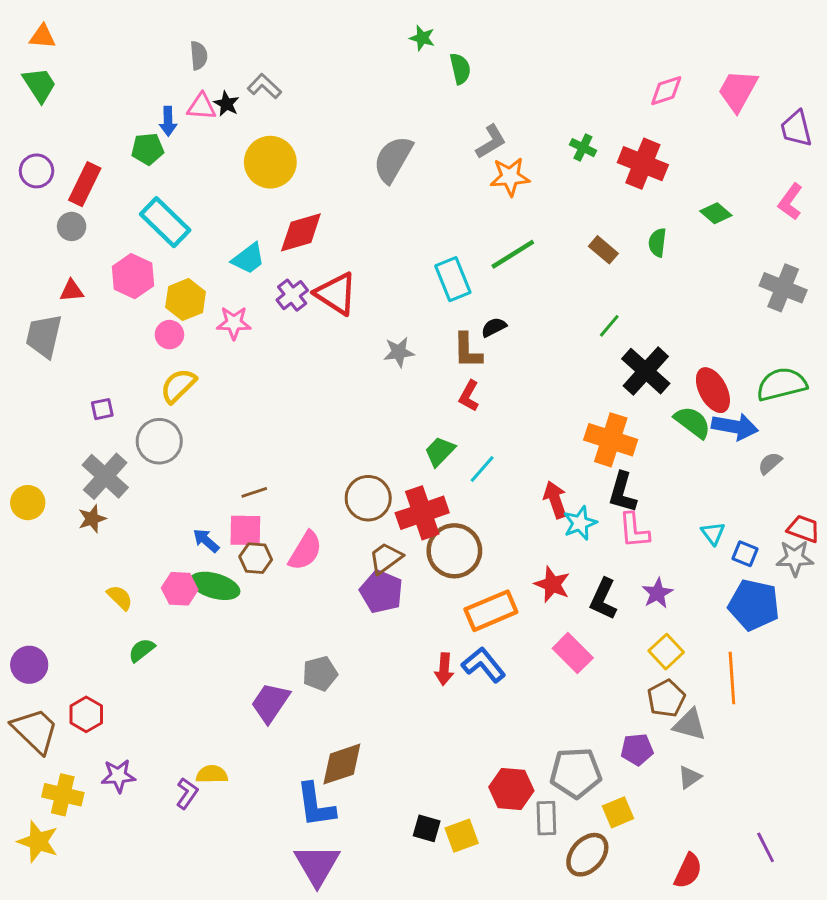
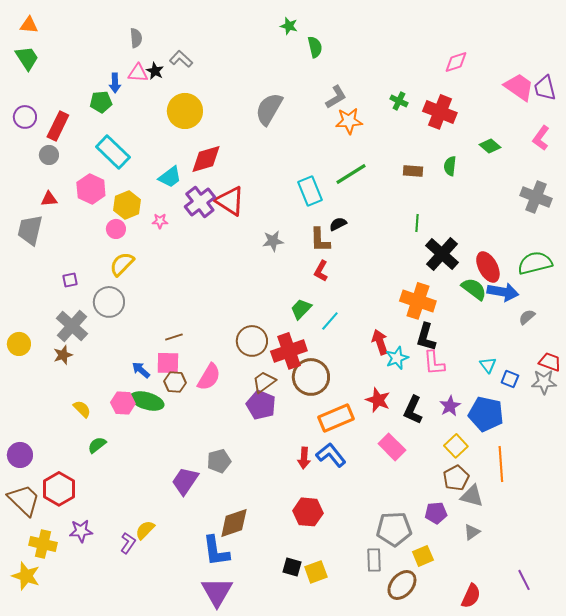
pink trapezoid: (738, 91) -> (519, 87), moved, turned 96
brown rectangle: (603, 250) -> (413, 171), turned -36
purple cross: (292, 295) -> (200, 202), size x1.4
pink star: (234, 323) -> (160, 221), size x0.7
green line: (609, 326) -> (417, 223), turned -36
blue pentagon: (754, 605) -> (486, 414), moved
red hexagon: (86, 714) -> (59, 489), size x1.4
yellow semicircle: (212, 774) -> (145, 530), turned -45
red hexagon: (511, 789) -> (308, 512), moved

